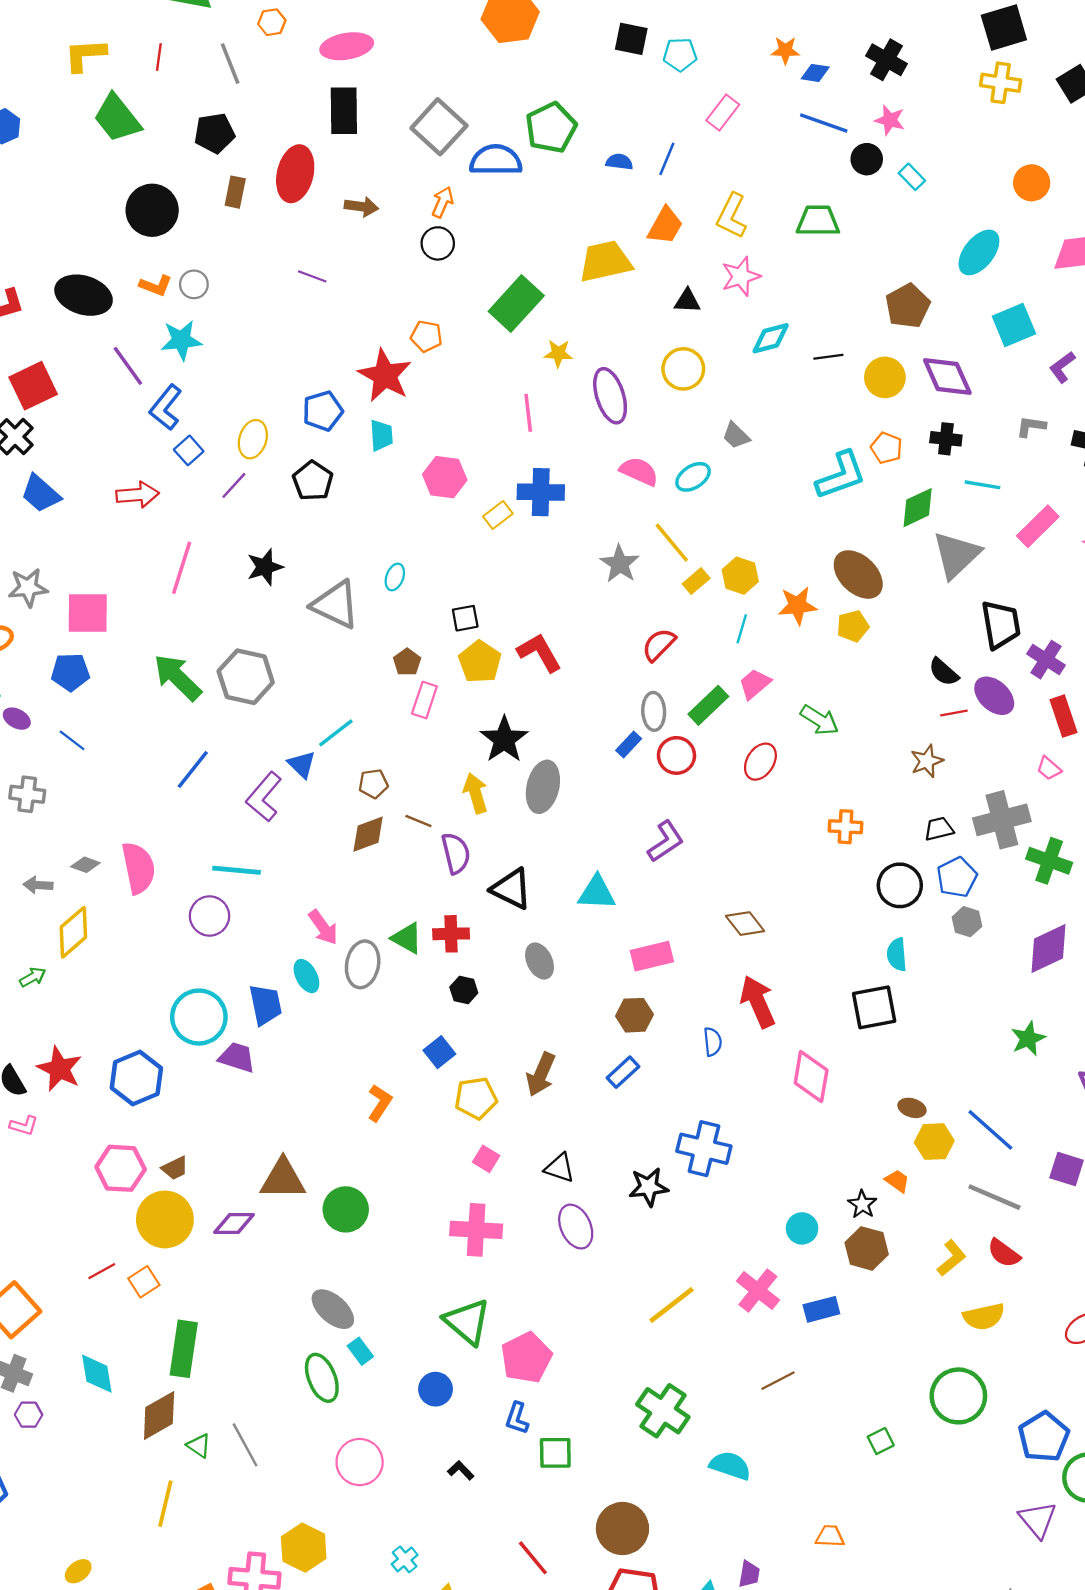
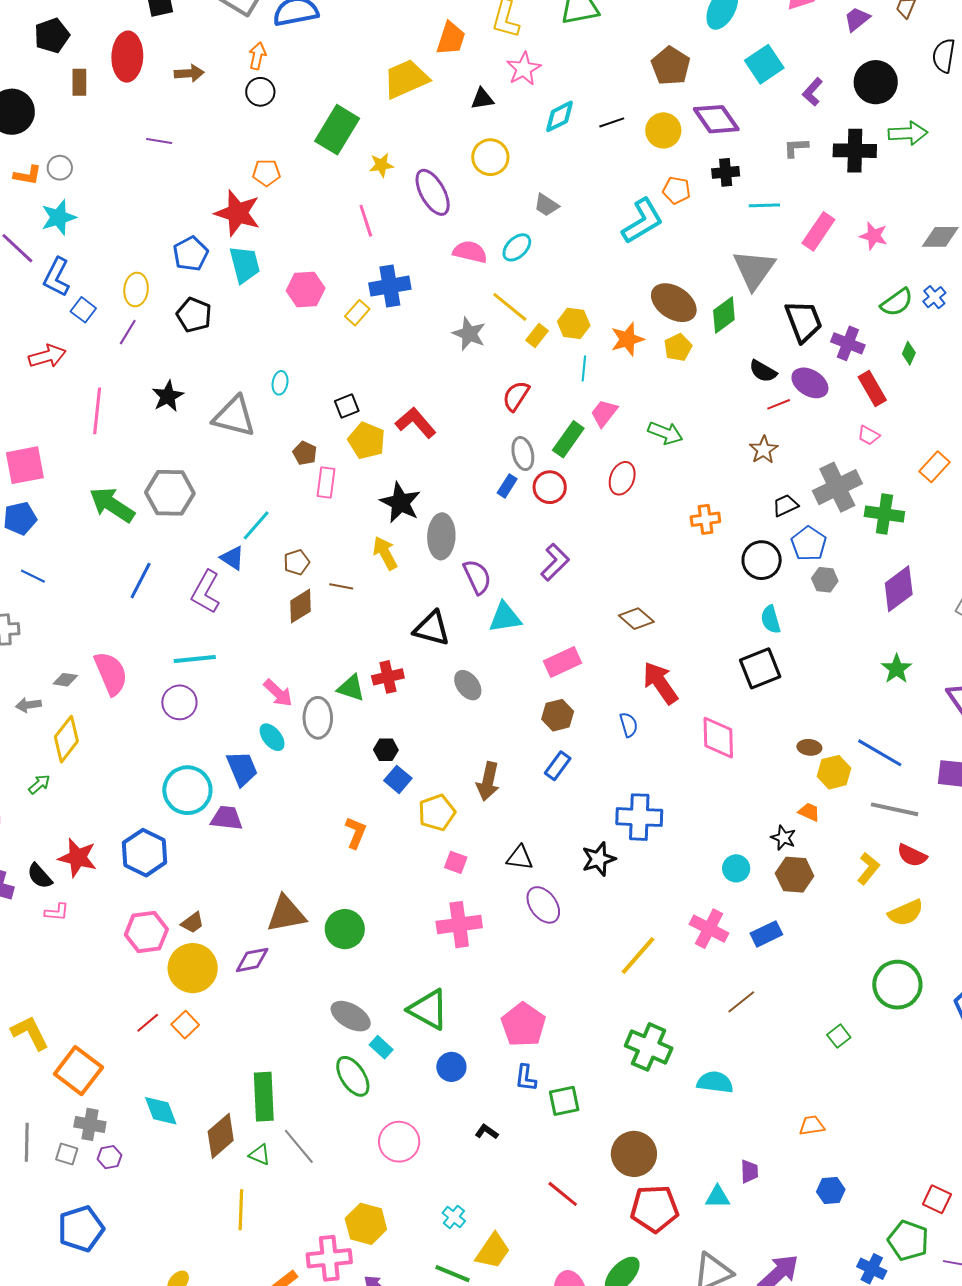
cyan trapezoid: (381, 435) -> (245, 265), size x1.4
green diamond: (918, 508) -> (724, 315), moved
purple semicircle: (456, 853) -> (477, 577), moved
black hexagon: (464, 990) -> (386, 750), moved
green triangle: (467, 1322) -> (428, 1009), moved
green rectangle: (184, 1349) -> (264, 1097), moved

